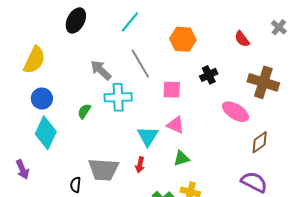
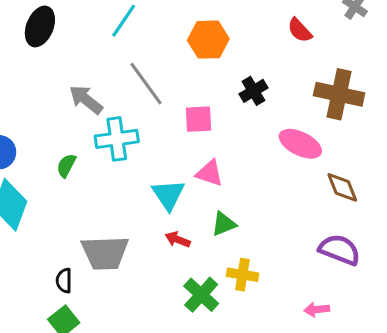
brown diamond: (260, 142) -> (342, 187), turned -70
red arrow: (140, 165) -> (178, 240), moved, turned 105

